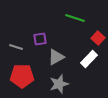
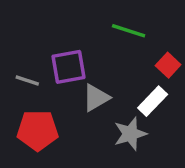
purple square: (40, 39) -> (68, 67), size x1.5
gray star: (59, 84) -> (130, 134), moved

